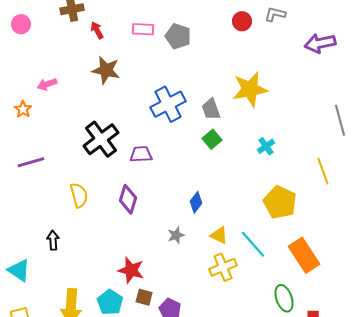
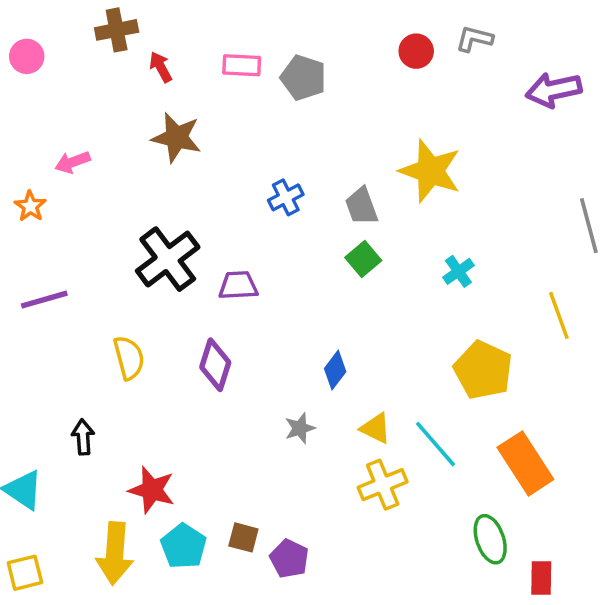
yellow star: (250, 89) -> (430, 171), turned 30
blue cross: (168, 104) -> (286, 197), size x0.6
red star: (131, 270) -> (152, 490), moved

